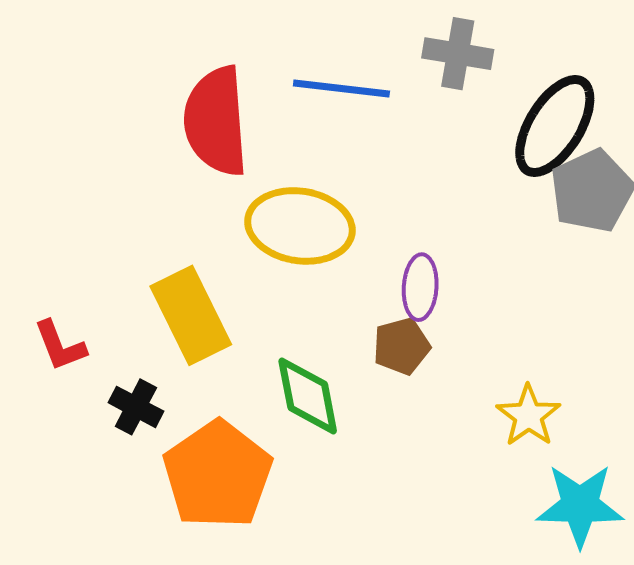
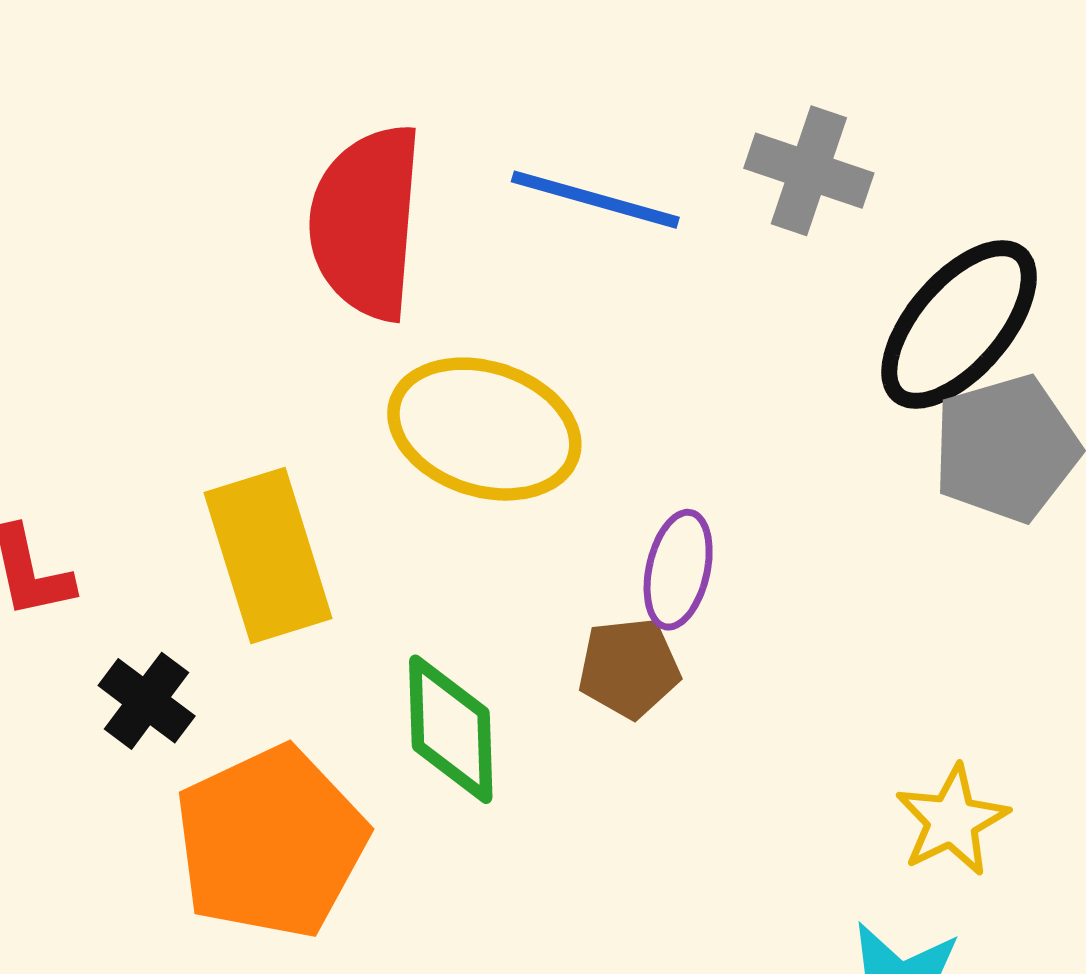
yellow star: (528, 416) -> (952, 820), moved

